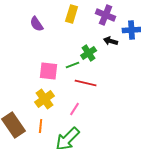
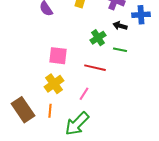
green line: (73, 65) -> (120, 50), moved, turned 32

